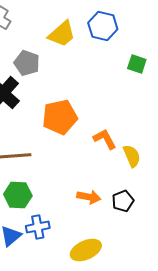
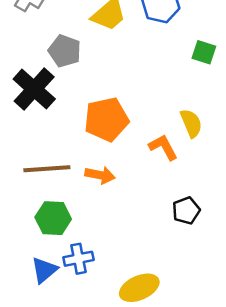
yellow semicircle: (132, 156) -> (191, 123), moved
orange arrow: (89, 197) -> (100, 175), moved
black pentagon: (123, 201) -> (186, 211), moved

